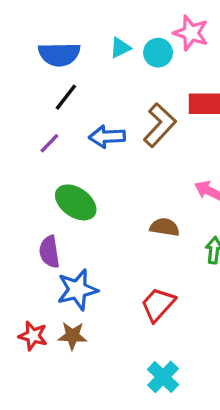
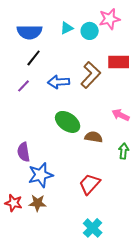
pink star: (191, 33) -> (110, 19), turned -30
green ellipse: (76, 202) -> (68, 122), moved

